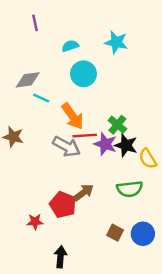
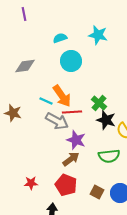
purple line: (35, 23) -> (24, 14), moved
cyan line: (41, 98) -> (46, 101), moved
purple star: (105, 144) -> (76, 140), moved
red pentagon: (63, 205) -> (66, 185), moved

